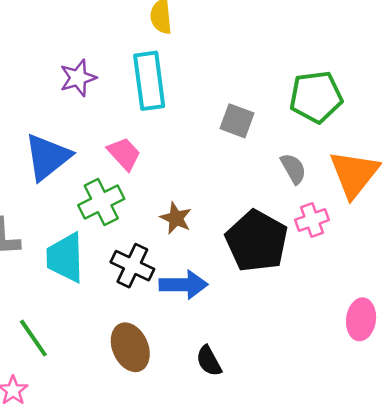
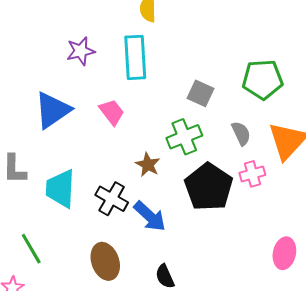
green cross: (101, 202) -> (184, 137), moved
blue arrow: (183, 285) -> (150, 216), turned 39

